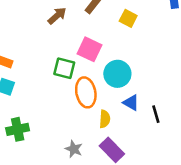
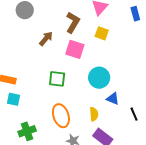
pink square: (90, 49) -> (75, 49), moved
orange ellipse: (86, 92) -> (61, 116), moved
black line: (156, 114) -> (134, 114), moved

